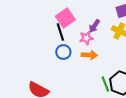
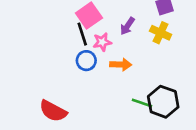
pink star: (86, 38) -> (102, 42), moved
green line: (105, 84) -> (142, 103), turned -49

